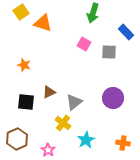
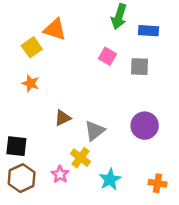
yellow square: (21, 12) -> (32, 47), moved
blue rectangle: (126, 32) -> (148, 31), moved, turned -42
black square: (26, 102) -> (16, 146), moved
pink star: (48, 150) -> (60, 174), moved

